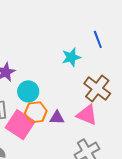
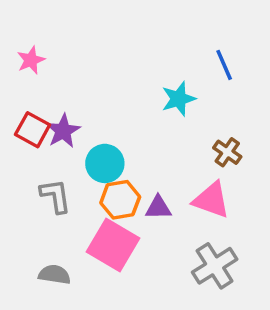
brown cross: (97, 89) -> (227, 152), size x0.6
pink square: (20, 125) -> (113, 245), moved

